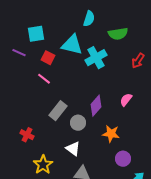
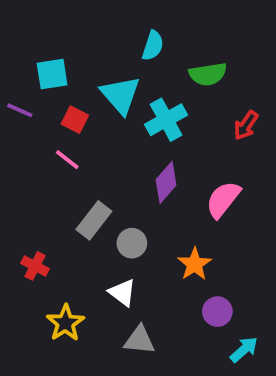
cyan triangle: (72, 45) -> (120, 95), turned 35
pink semicircle: (126, 100) -> (223, 199), size x1.5
purple diamond: (96, 106) -> (166, 182), moved
orange star: (111, 134) -> (195, 264), turned 30

